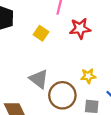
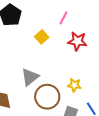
gray triangle: (39, 79) -> (30, 77), turned 30

